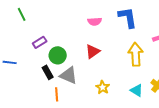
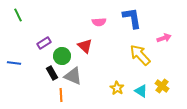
green line: (22, 14) -> (18, 15), moved
red triangle: (93, 51) -> (85, 46), moved, turned -42
yellow arrow: (136, 54) -> (140, 55), turned -40
yellow star: (103, 87) -> (117, 88), moved

